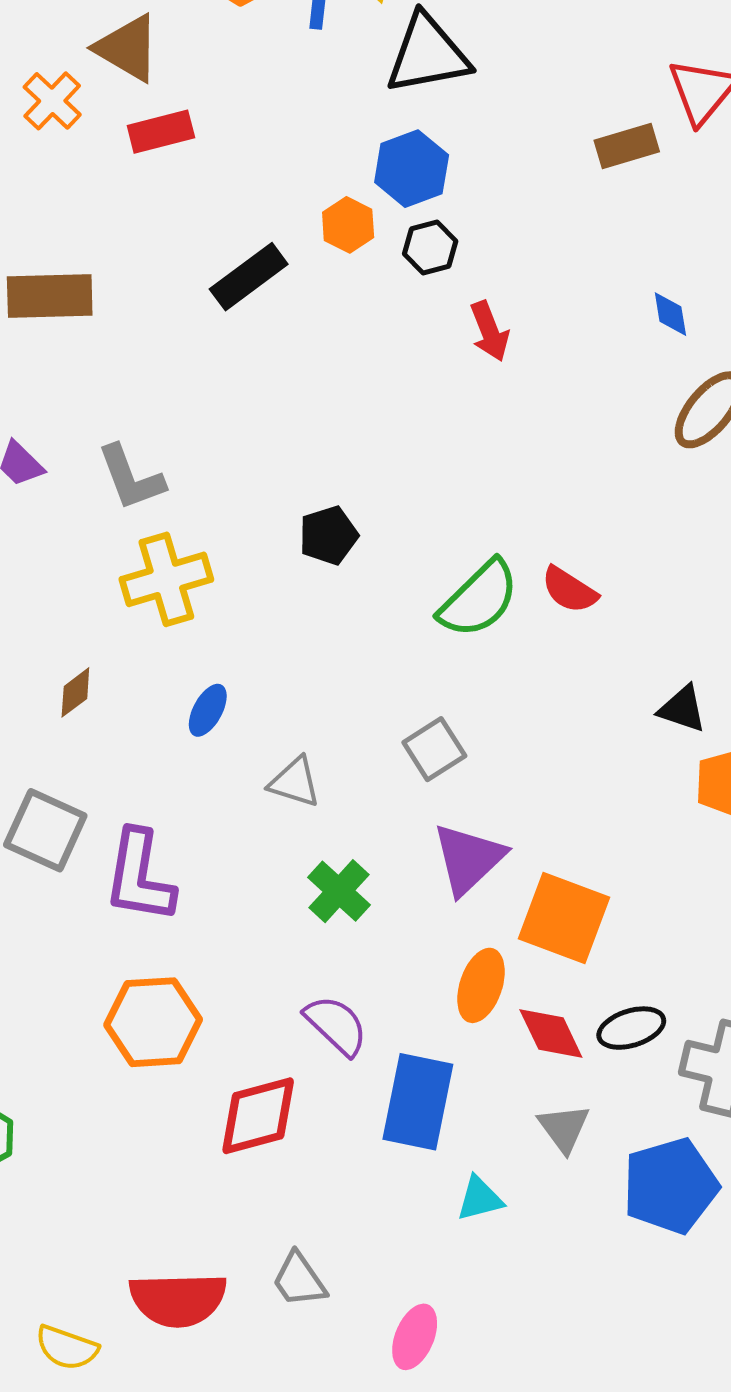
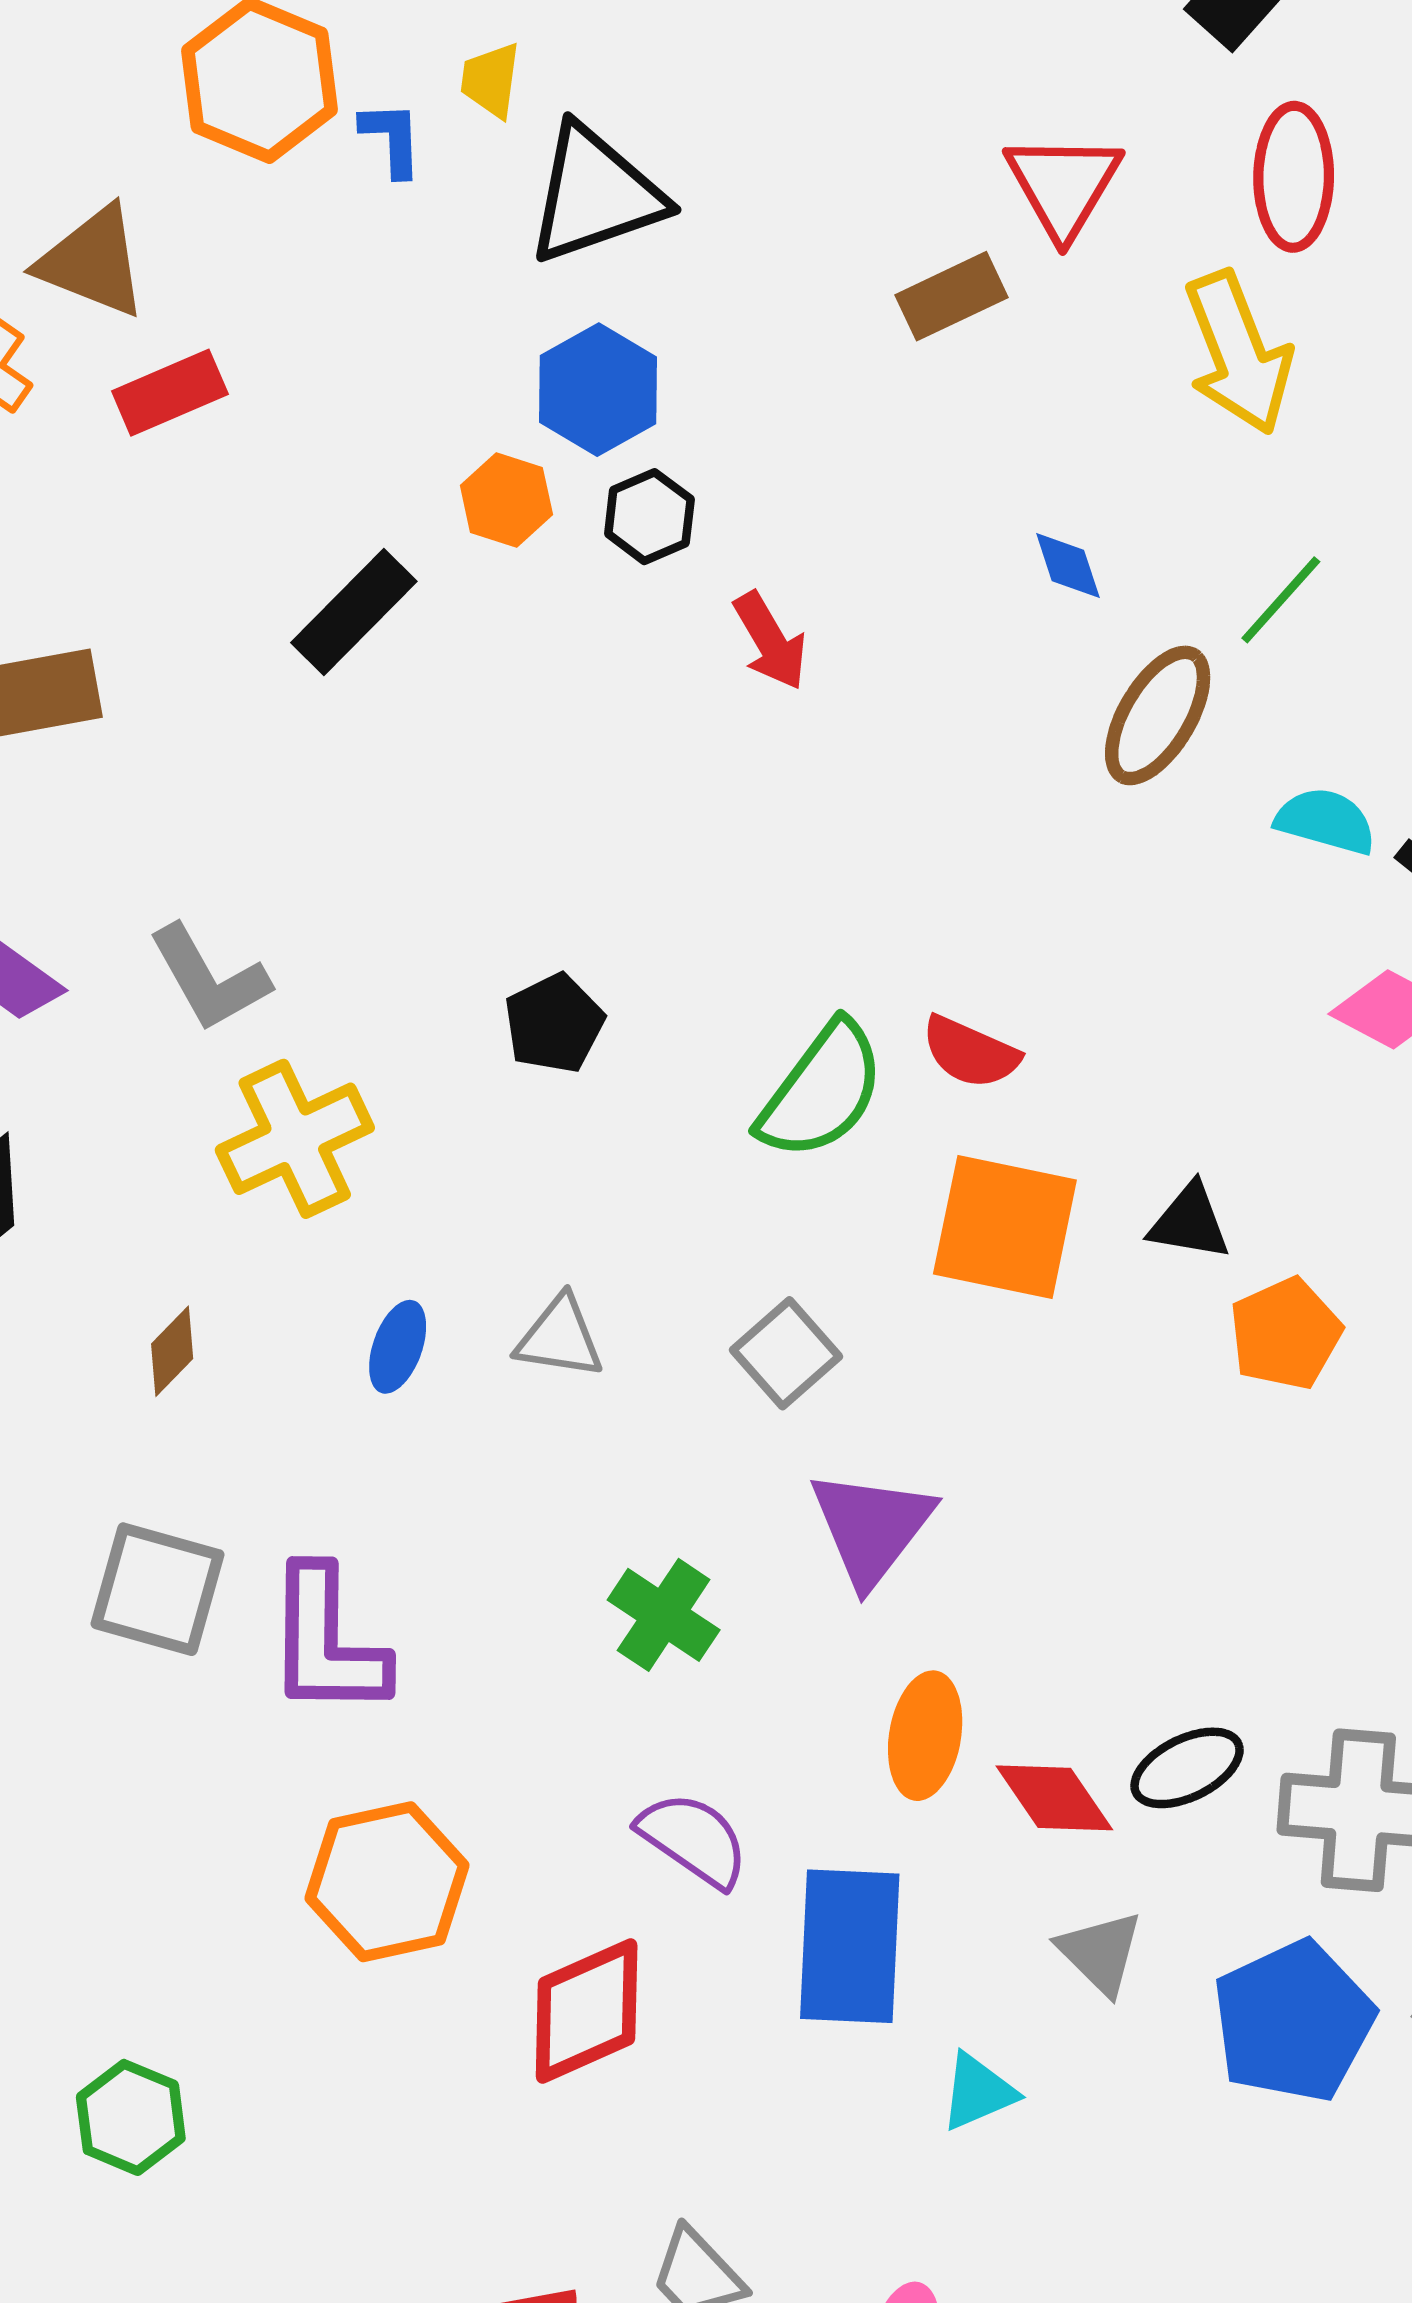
gray triangle: (295, 782) -> (560, 1337), moved
orange square: (564, 918) -> (1005, 1227), moved

